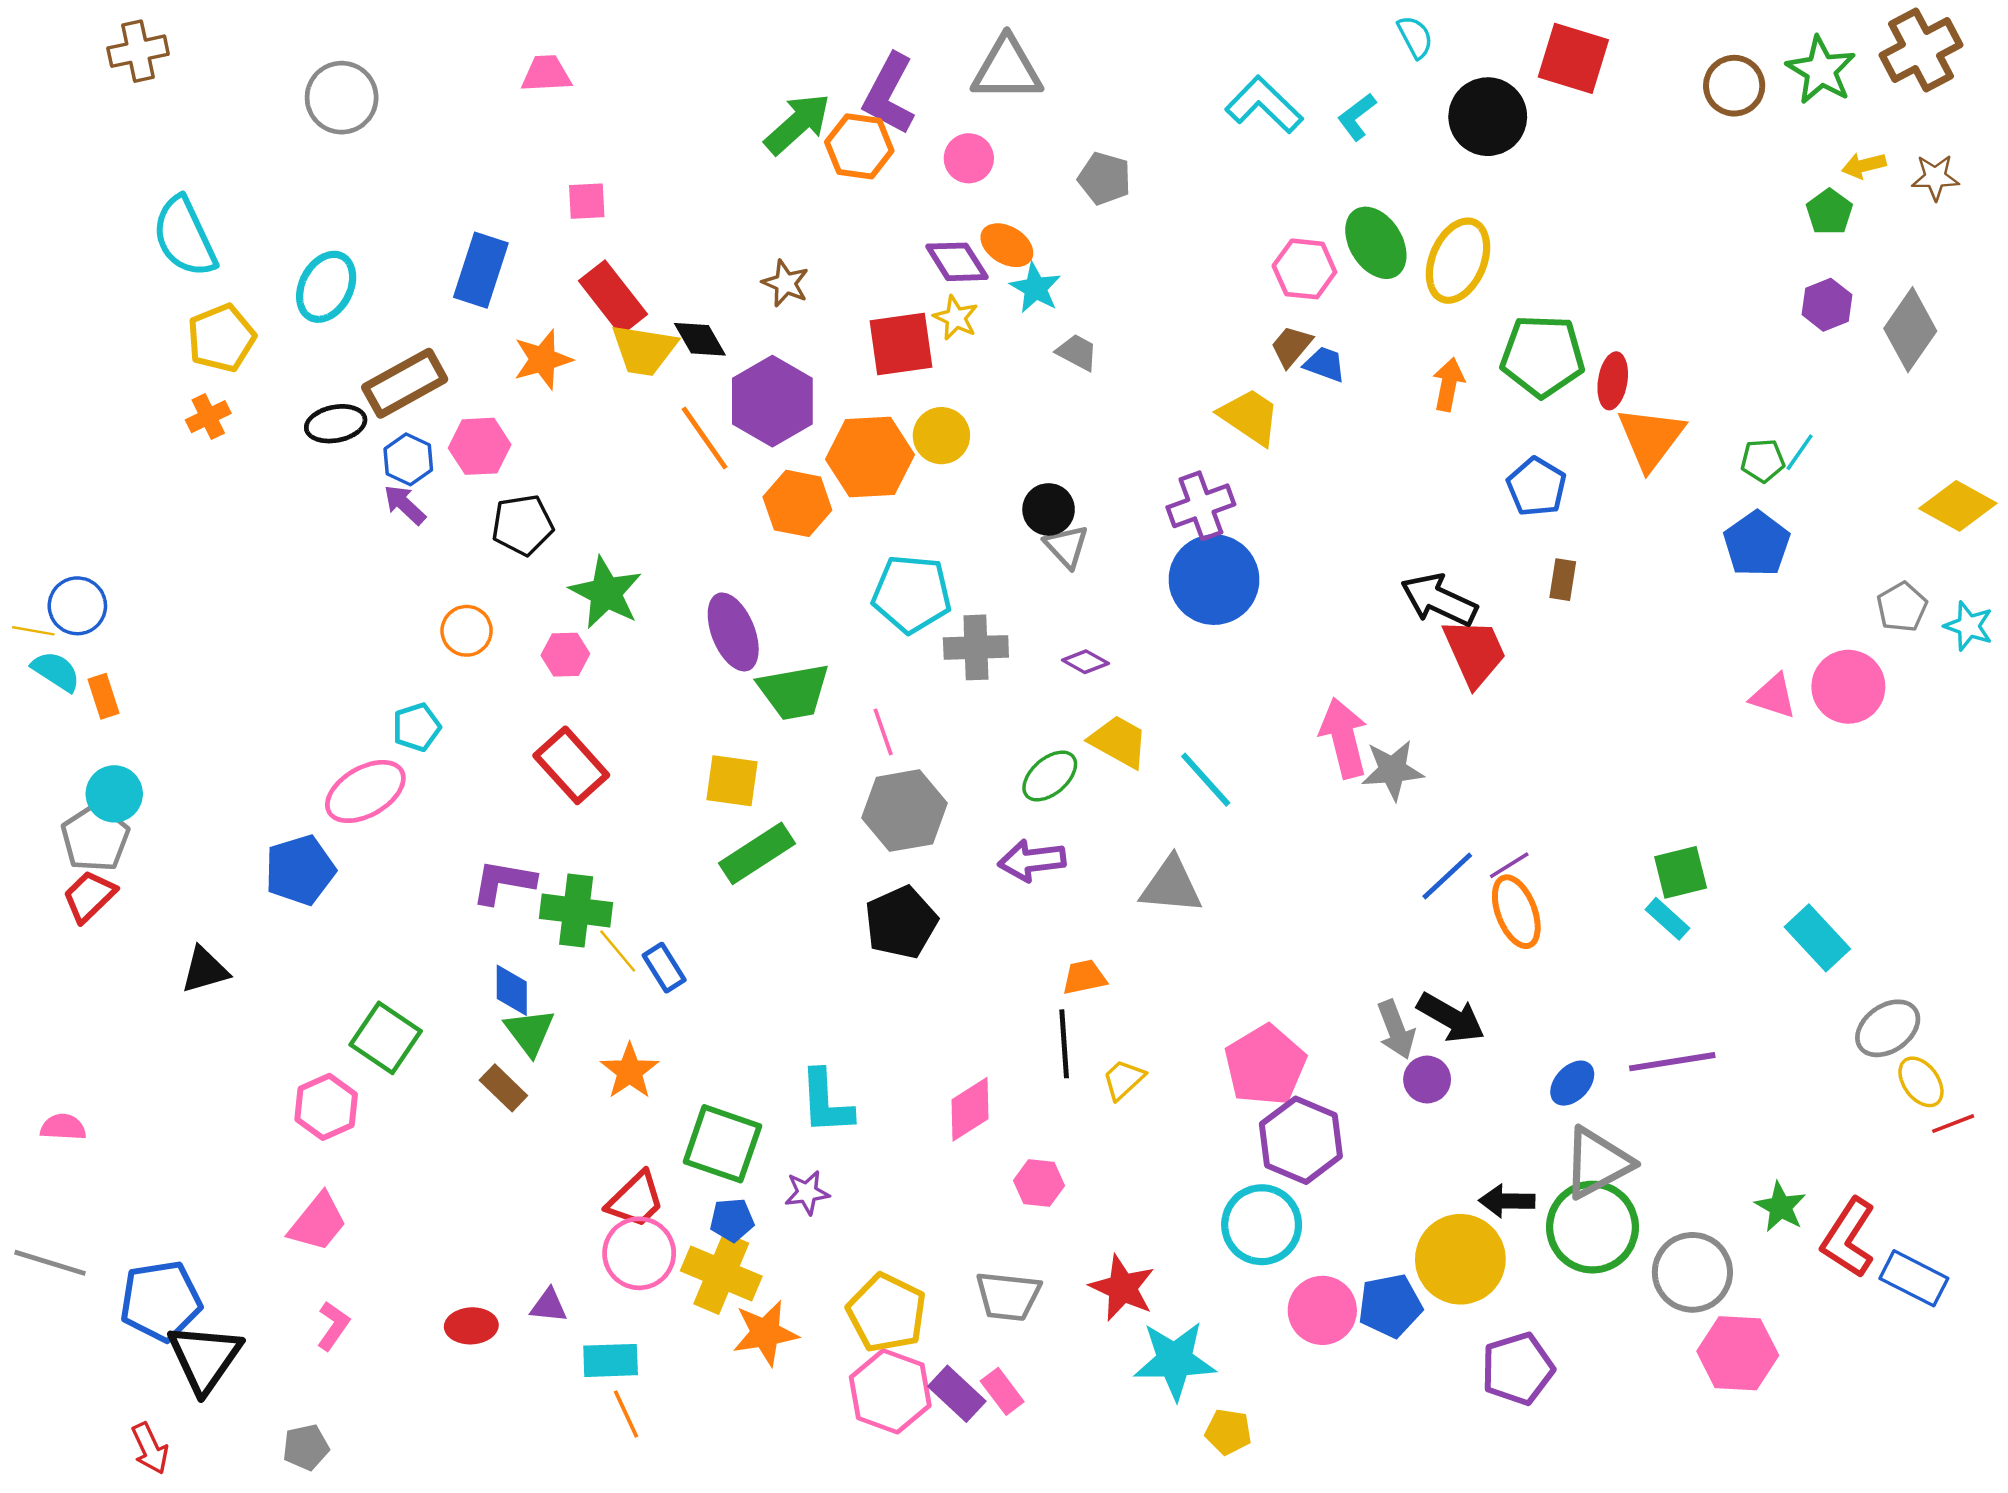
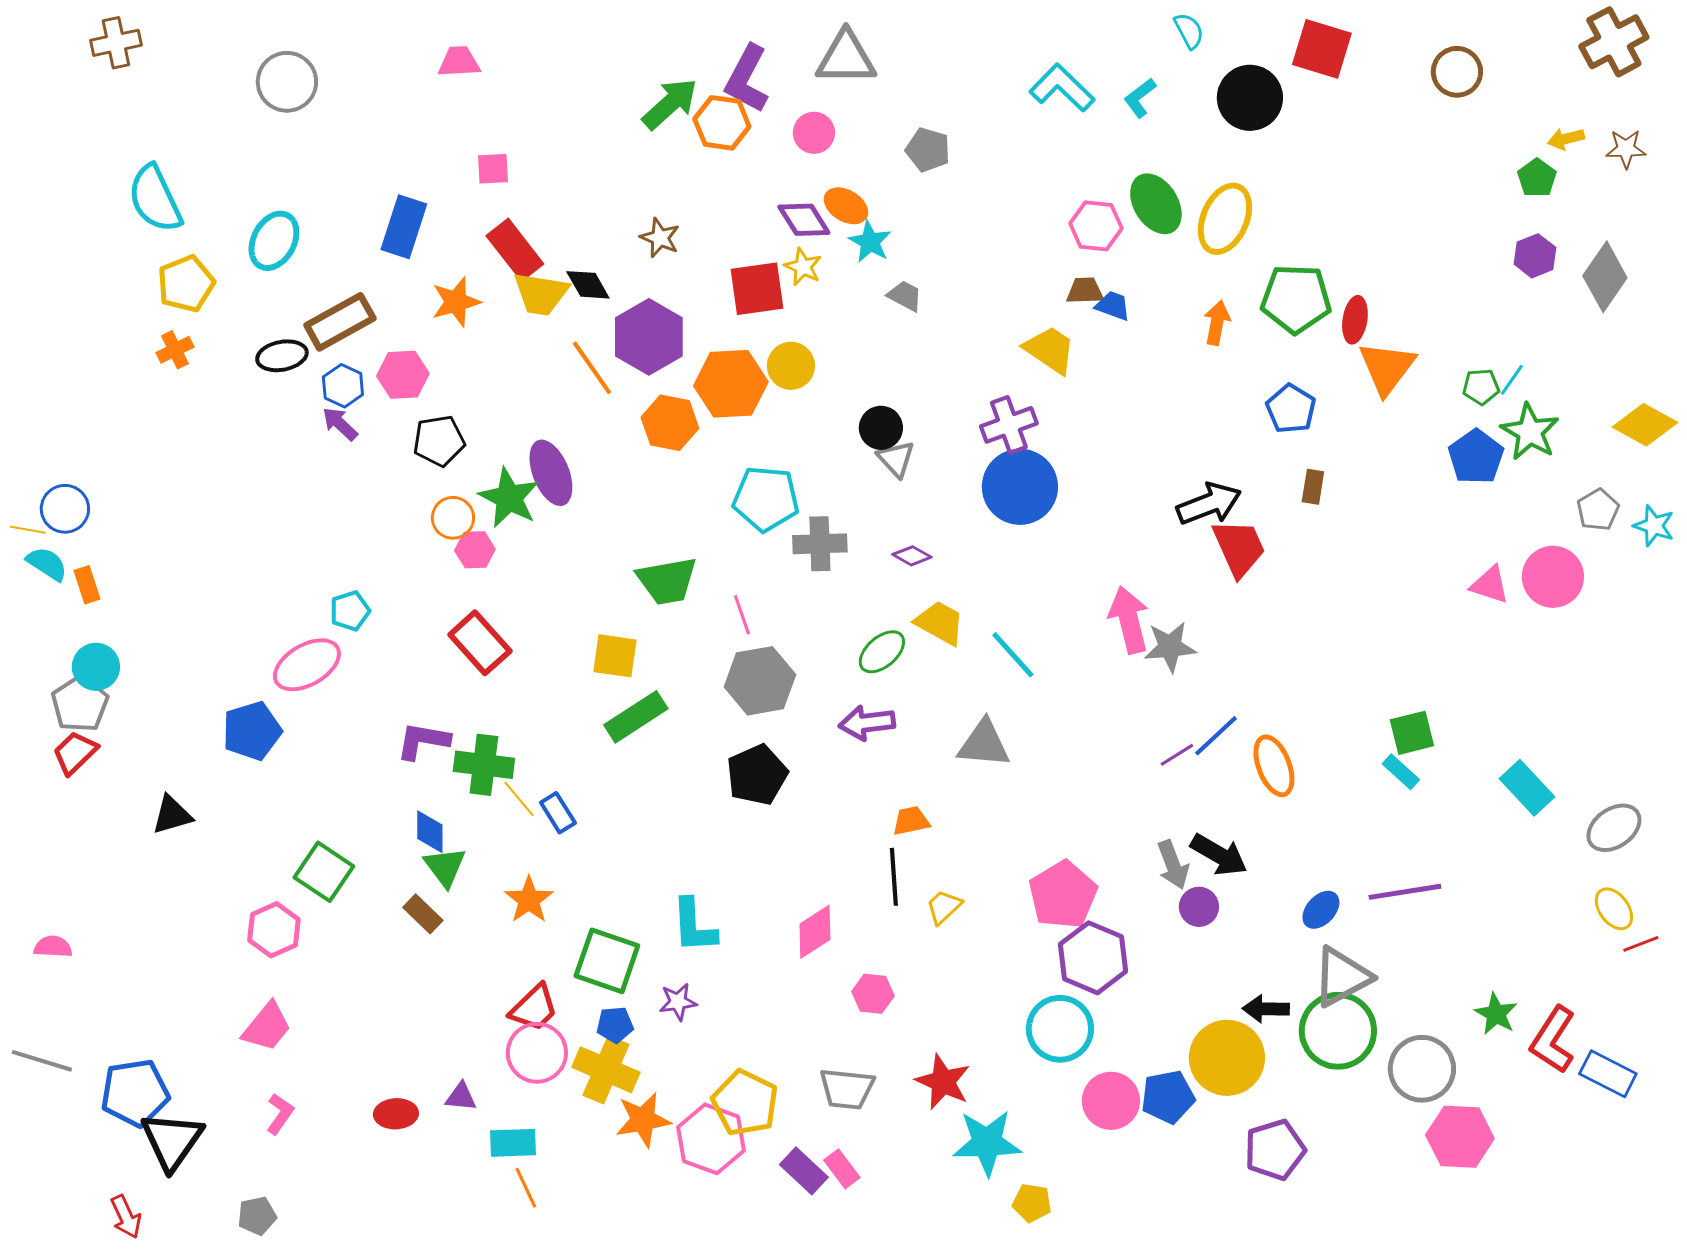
green star: (1821, 70) -> (1530, 432), moved
brown trapezoid: (1291, 346) -> (1085, 291), turned 48
black arrow: (1439, 600) -> (1209, 504), turned 134
orange circle: (467, 631) -> (453, 518), moved
purple ellipse: (733, 632) -> (551, 473), moved
purple line: (1509, 865) -> (1177, 755), moved
gray ellipse: (1888, 1028) -> (1614, 828), moved
pink hexagon: (890, 1391) -> (711, 1139), moved

